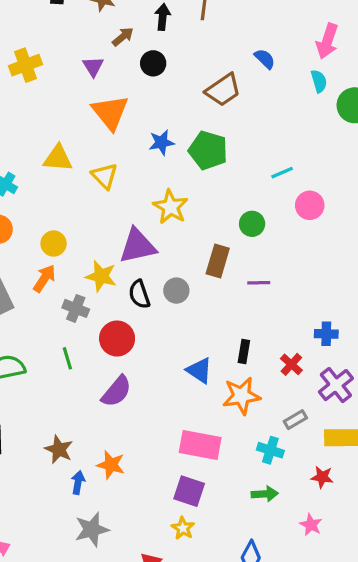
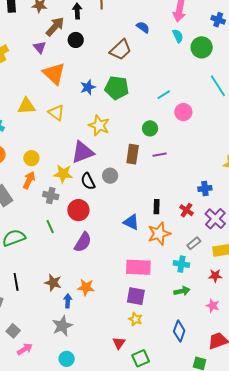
brown arrow: (123, 37) -> (55, 27), size x1.5
purple line: (259, 283) -> (160, 155), moved
gray star: (92, 529) -> (62, 326), moved

